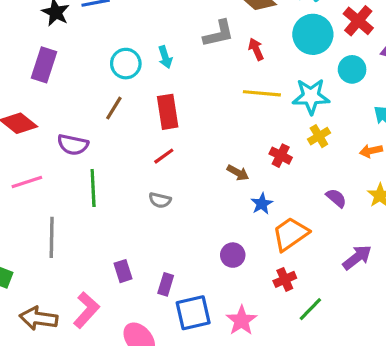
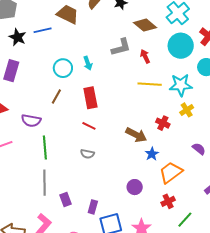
red line: (164, 156) -> (89, 126), turned 64
brown arrow: (238, 173) -> (136, 135), size x1.5
gray line: (52, 237) -> (44, 183), moved

